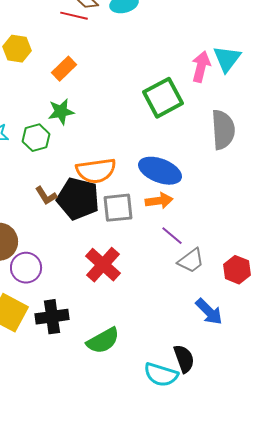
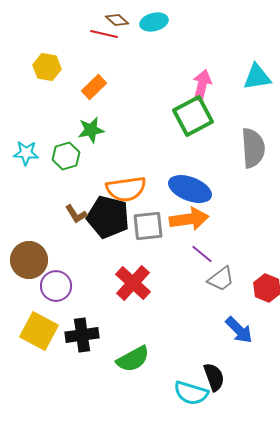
cyan triangle: (227, 59) -> (257, 77), turned 44
pink arrow: (201, 67) -> (202, 85), moved
orange arrow: (159, 201) -> (189, 219), size x1.4

